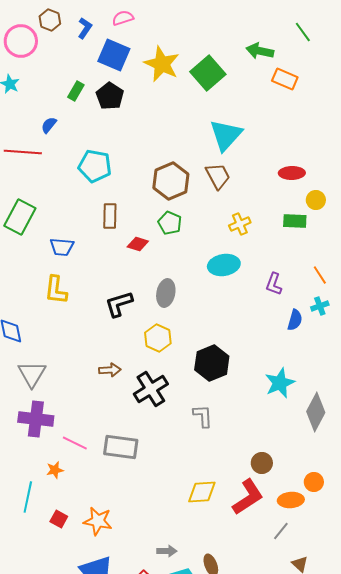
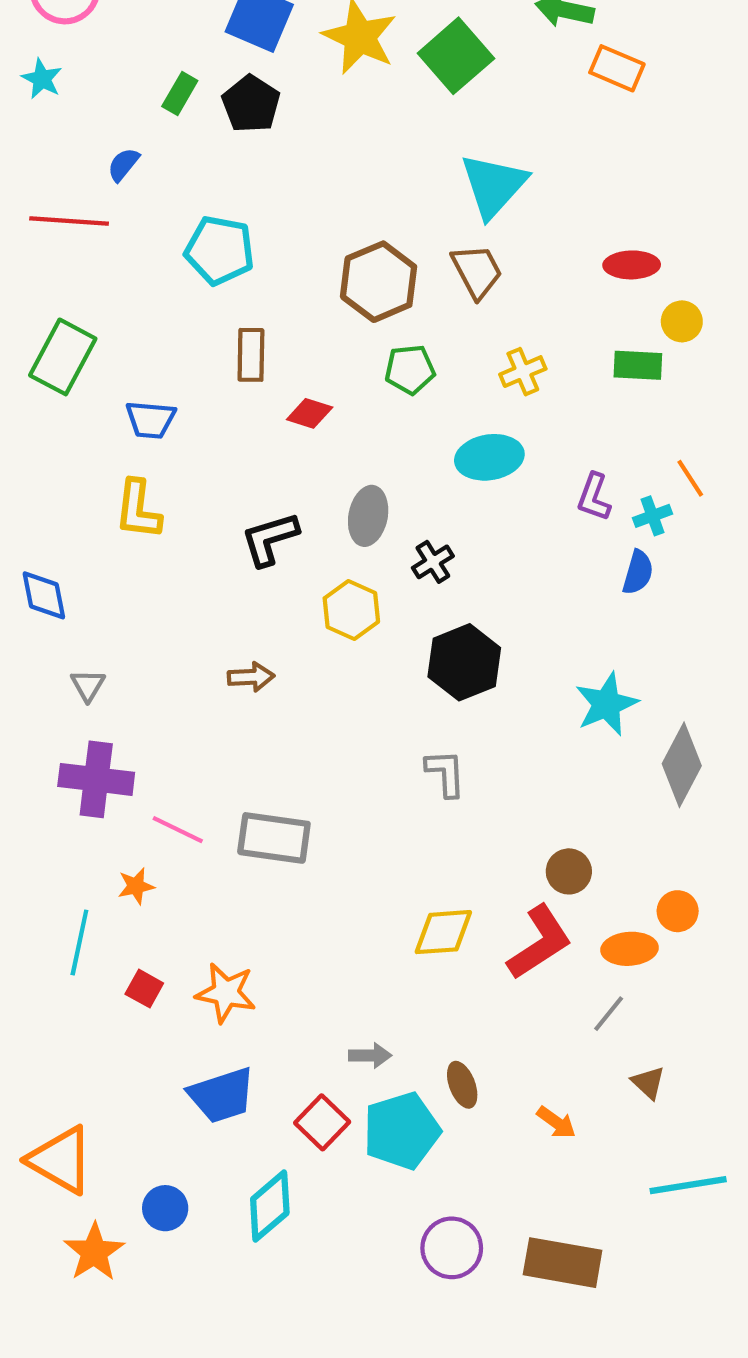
green pentagon: (170, 223) -> (410, 369), moved, turned -30
cyan cross: (320, 306) -> (653, 516), moved
gray triangle: (32, 374) -> (88, 685), size x0.6
black cross: (151, 389) -> (433, 562), moved, size x0.6

